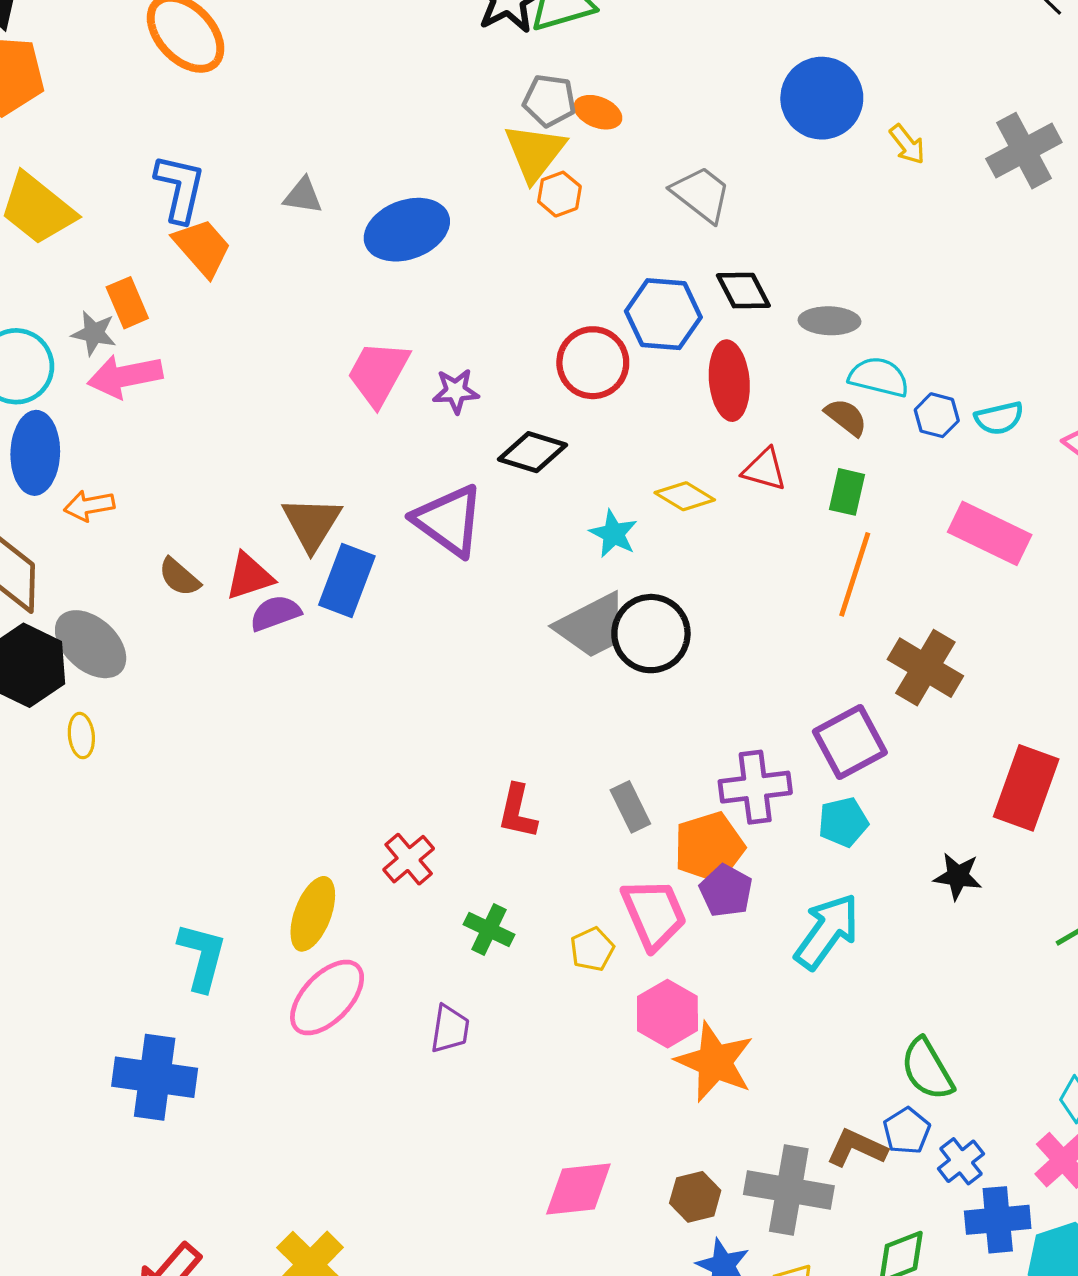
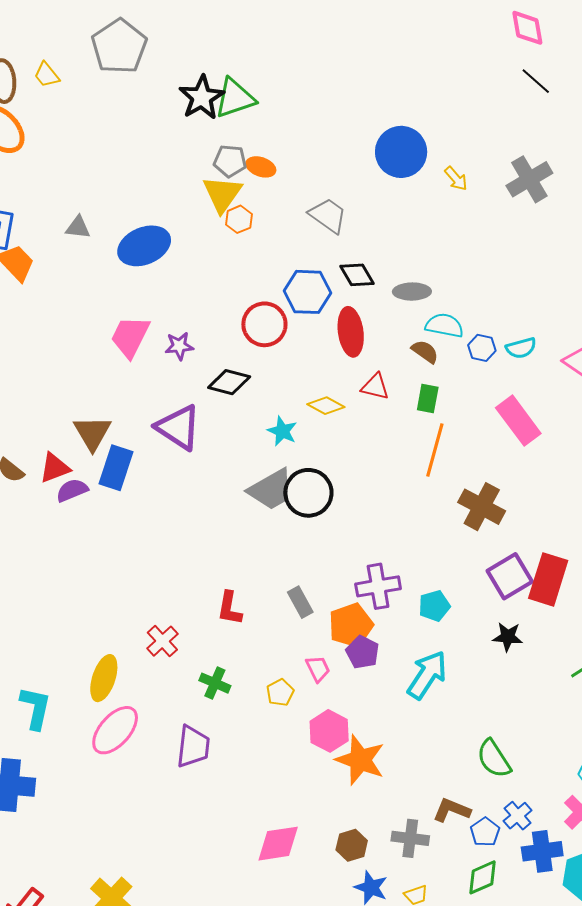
pink rectangle: (990, 533) -> (518, 421), turned 30
purple square: (850, 742) -> (510, 576), moved
pink trapezoid: (654, 914) -> (318, 669), size x0.6
purple trapezoid: (450, 1029) -> (193, 747), size x1.4
blue pentagon: (907, 1131) -> (485, 832), moved
gray cross: (789, 1190) -> (410, 838), size x0.7

